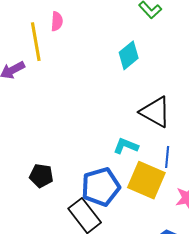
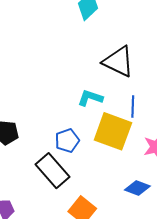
blue pentagon: (101, 187) -> (67, 141), size x0.6

